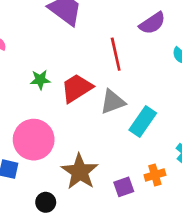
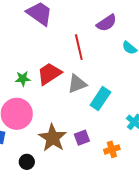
green star: (40, 80) -> (23, 79), moved
orange cross: (155, 175) -> (112, 149), moved
purple square: (124, 187) -> (82, 138), moved

